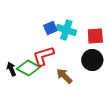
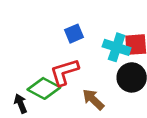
cyan cross: (66, 30) -> (117, 47), moved
black arrow: (11, 69) -> (21, 104), moved

